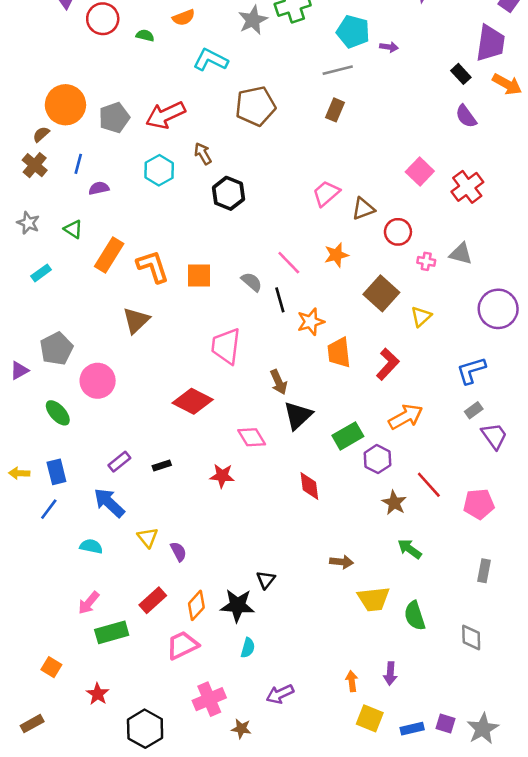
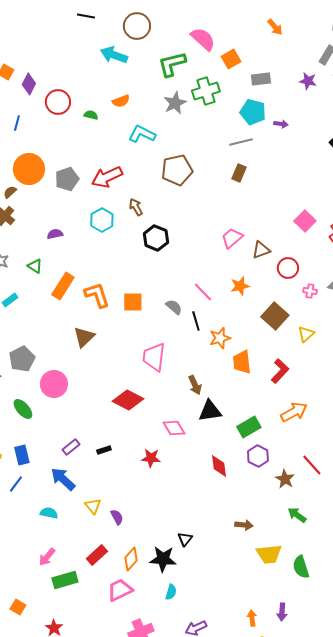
blue line: (78, 164) -> (17, 123), moved
black triangle: (298, 415) -> (210, 411), turned 35
purple hexagon: (377, 459) -> (258, 456), moved

